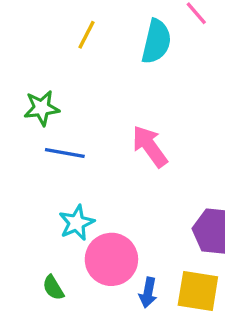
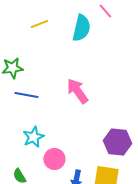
yellow line: (86, 35) -> (39, 24), turned 42
pink circle: (111, 259) -> (54, 159), size x0.7

